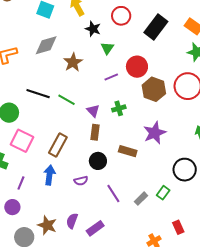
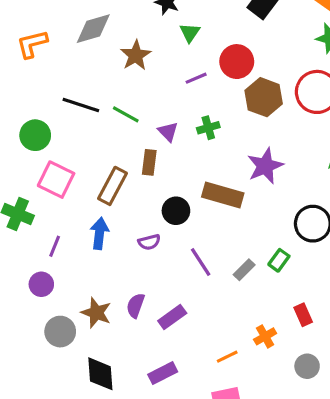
brown rectangle: (95, 132) -> (149, 162), moved
brown rectangle: (128, 151) -> (223, 195), size x1.4

